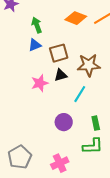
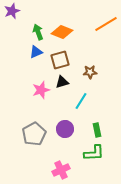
orange diamond: (76, 18) -> (62, 32), moved
brown star: (89, 65) -> (90, 72), size x0.6
gray pentagon: (20, 157) -> (34, 134), moved

